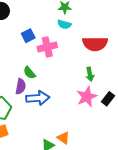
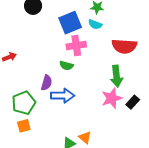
blue square: (28, 36) -> (70, 23), moved, size x1.6
green semicircle: (29, 73) -> (66, 66), moved, turned -40
green arrow: (90, 74) -> (117, 76), size x1.5

